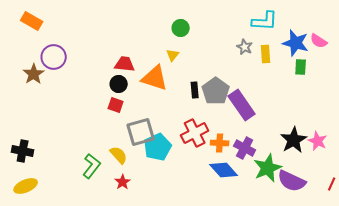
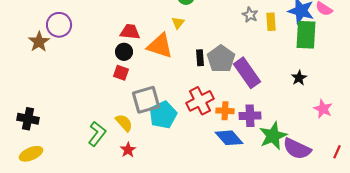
green rectangle: (301, 67) -> (306, 35), size x1.8
black star: (294, 140) -> (299, 78), moved, size x0.6
purple cross: (245, 148) -> (250, 116), turned -30

